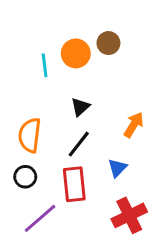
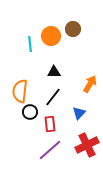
black triangle: (80, 107) -> (54, 72), turned 40
black circle: (25, 177) -> (30, 112), moved
red rectangle: (74, 184) -> (50, 124), size x0.7
purple line: (40, 218) -> (50, 150), moved

